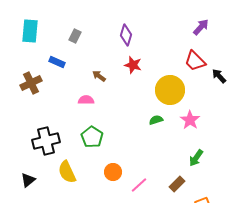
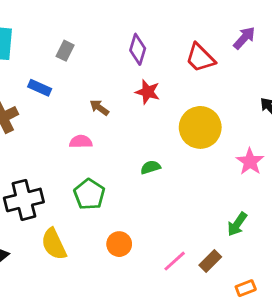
red trapezoid: (195, 61) -> (200, 58), moved
green semicircle: (156, 120) -> (150, 167), moved
pink star: (190, 120) -> (250, 162), moved
pink line: (139, 185) -> (175, 261), moved

